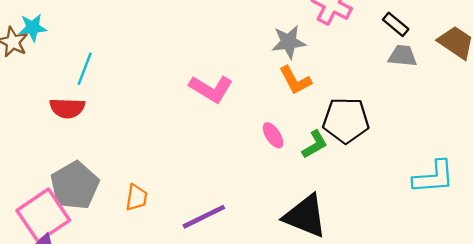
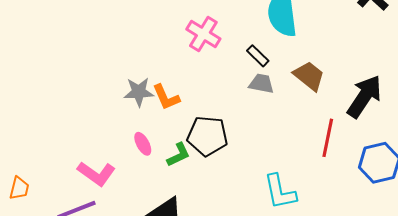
gray star: (289, 42) -> (139, 92), moved
pink L-shape: (211, 89) -> (96, 174), moved
cyan L-shape: (434, 177) -> (280, 192), turned 78

